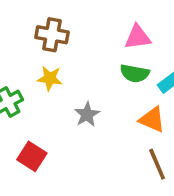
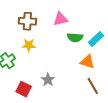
pink triangle: (138, 37) -> (60, 19), moved
gray star: (87, 114) -> (48, 80), moved

